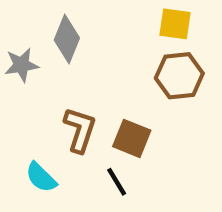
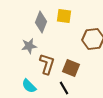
yellow square: (175, 24) -> (64, 16), moved
gray star: (22, 65) -> (29, 46), moved

